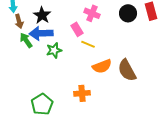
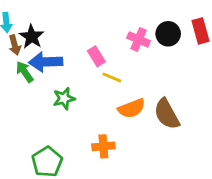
pink cross: (92, 13) -> (139, 39), moved
black star: (42, 15) -> (32, 37), moved
green star: (54, 50) -> (64, 99), moved

